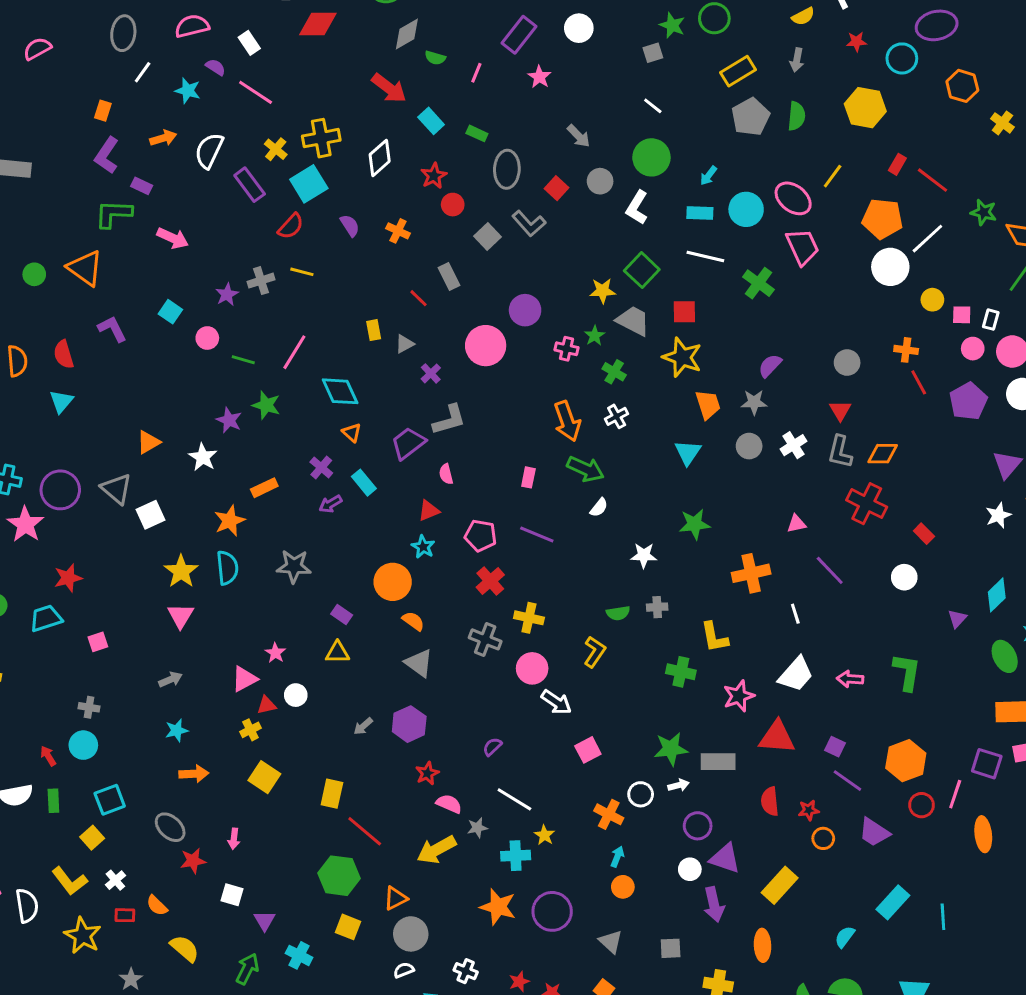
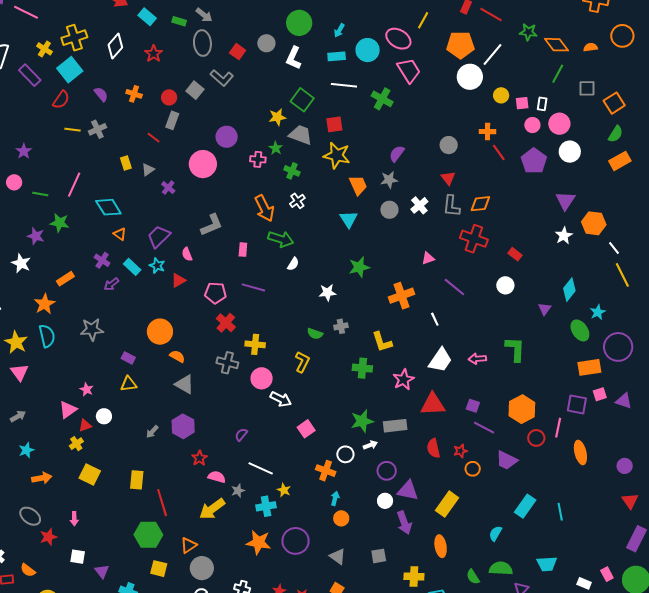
gray arrow: (579, 136) -> (204, 15), moved
red circle: (453, 205) -> (169, 97), moved
gray rectangle: (449, 277) -> (172, 120), turned 54
gray cross: (261, 281) -> (97, 129), moved
gray L-shape: (449, 420) -> (212, 225), moved
cyan star: (423, 547) -> (157, 266), moved
green semicircle: (618, 613) -> (315, 334), turned 35
red line: (365, 831) -> (162, 503), turned 40

